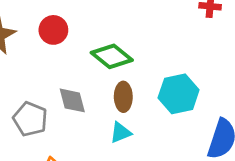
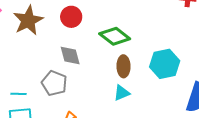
gray diamond: (72, 100) -> (70, 55), moved

